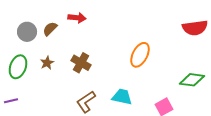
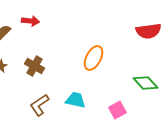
green diamond: (192, 80) -> (145, 83), turned 40

